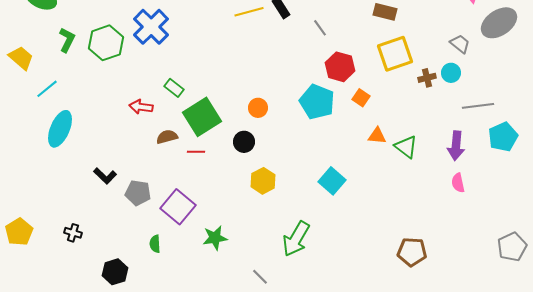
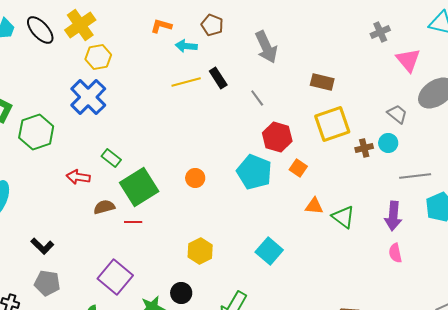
green hexagon: (106, 43) -> (36, 132), moved
black circle: (244, 142) -> (181, 293), moved
gray pentagon: (138, 193) -> (47, 283), moved

